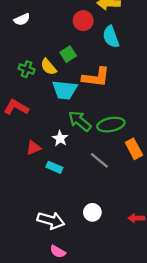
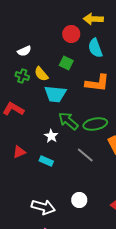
white semicircle: (22, 19) -> (24, 51), moved
green square: (68, 54) -> (66, 63), moved, turned -32
orange L-shape: (96, 77) -> (97, 83), moved
red triangle: (33, 148) -> (19, 152), moved

